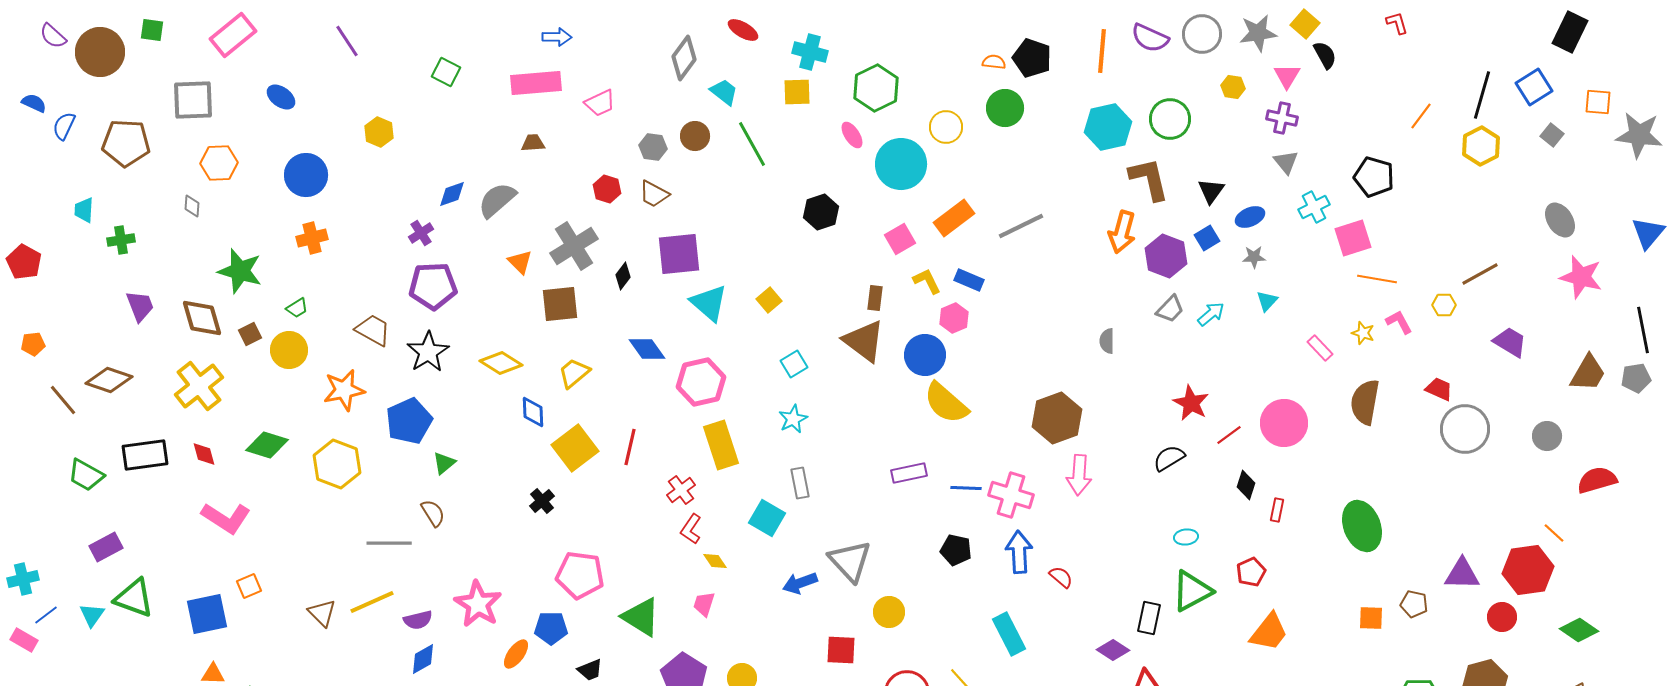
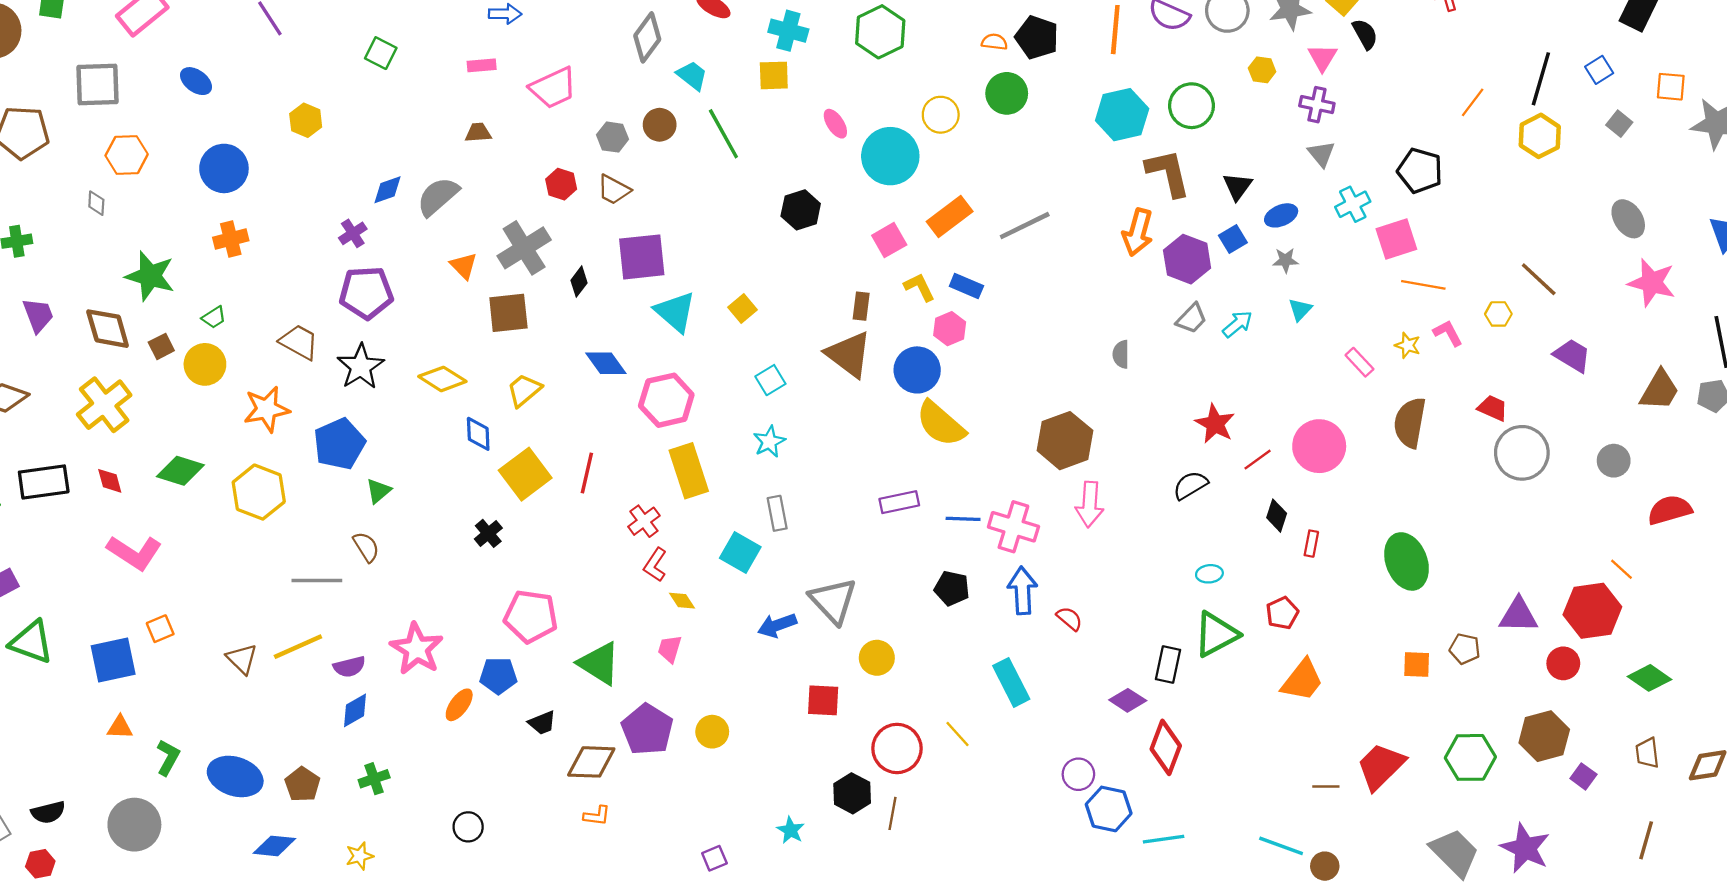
pink rectangle: (536, 83) -> (482, 65), size x0.5
blue square: (1534, 87) -> (1599, 70), size x0.7
green hexagon: (876, 88) -> (880, 32), moved
pink trapezoid: (600, 103) -> (553, 88), size x1.4
brown line: (1480, 274) -> (1539, 279), turned 72

